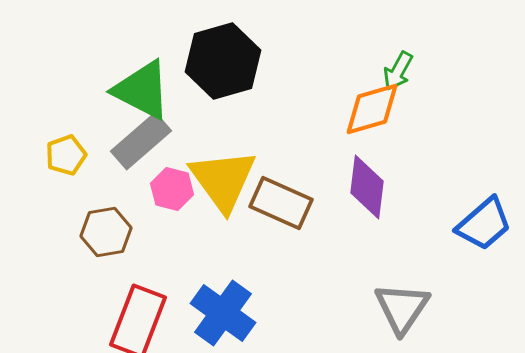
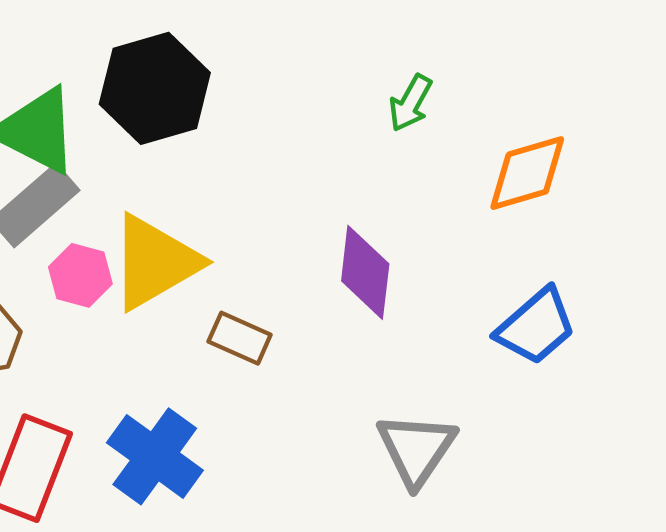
orange diamond: (372, 109) -> (527, 173), moved
yellow triangle: (223, 180) -> (155, 262), turned 36
brown rectangle: (281, 203) -> (240, 338), moved, size x0.7

